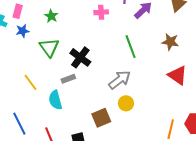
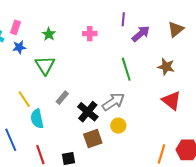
pink cross: (101, 12) -> (90, 34), moved
black cross: (80, 57) -> (88, 112), moved
gray rectangle: (68, 79) -> (62, 98), turned -32
cyan semicircle: (55, 100) -> (37, 119), moved

